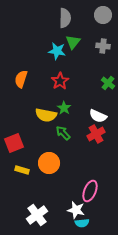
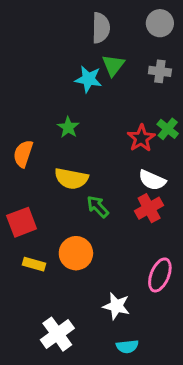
orange semicircle: (21, 79) -> (23, 154), moved
red star: (60, 81) -> (141, 138), moved
green star: (64, 108) -> (68, 127), moved
pink ellipse: (90, 191) -> (160, 275), moved
white star: (76, 210) -> (116, 306), moved

